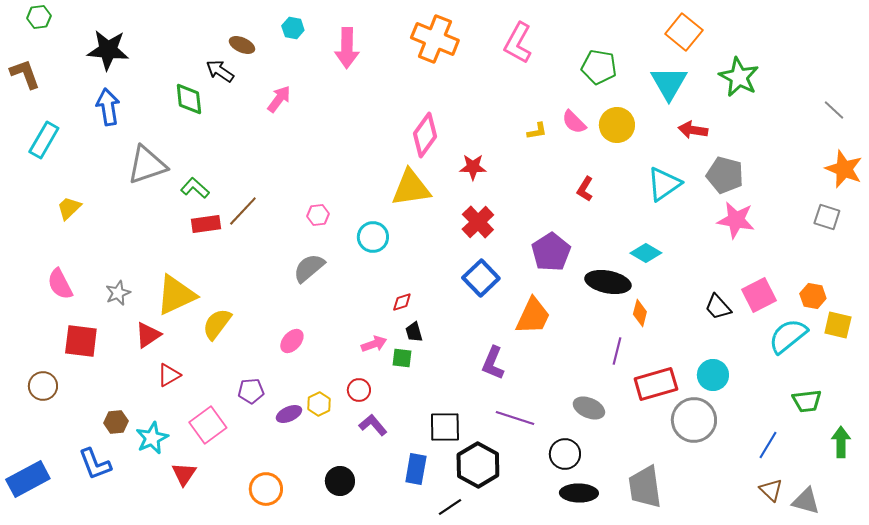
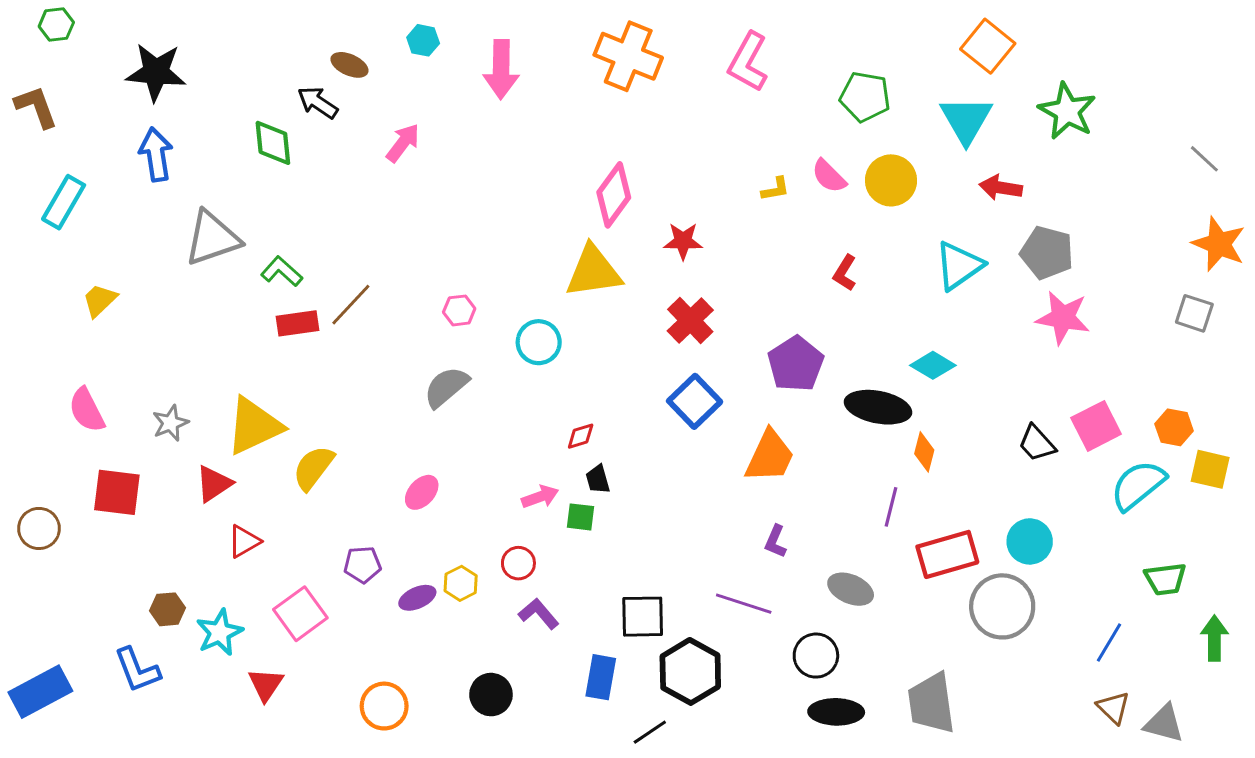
purple L-shape: (493, 363) -> (775, 541), moved, size x0.7
brown circle: (43, 386) -> (39, 528), moved

